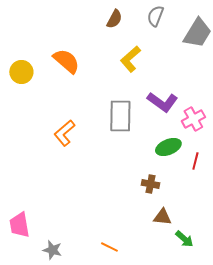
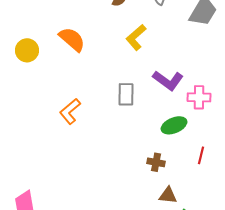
gray rectangle: (120, 116) -> (126, 94), size x0.7
pink cross: (193, 119) -> (199, 97), turned 30
red line: (195, 161) -> (201, 155), moved

